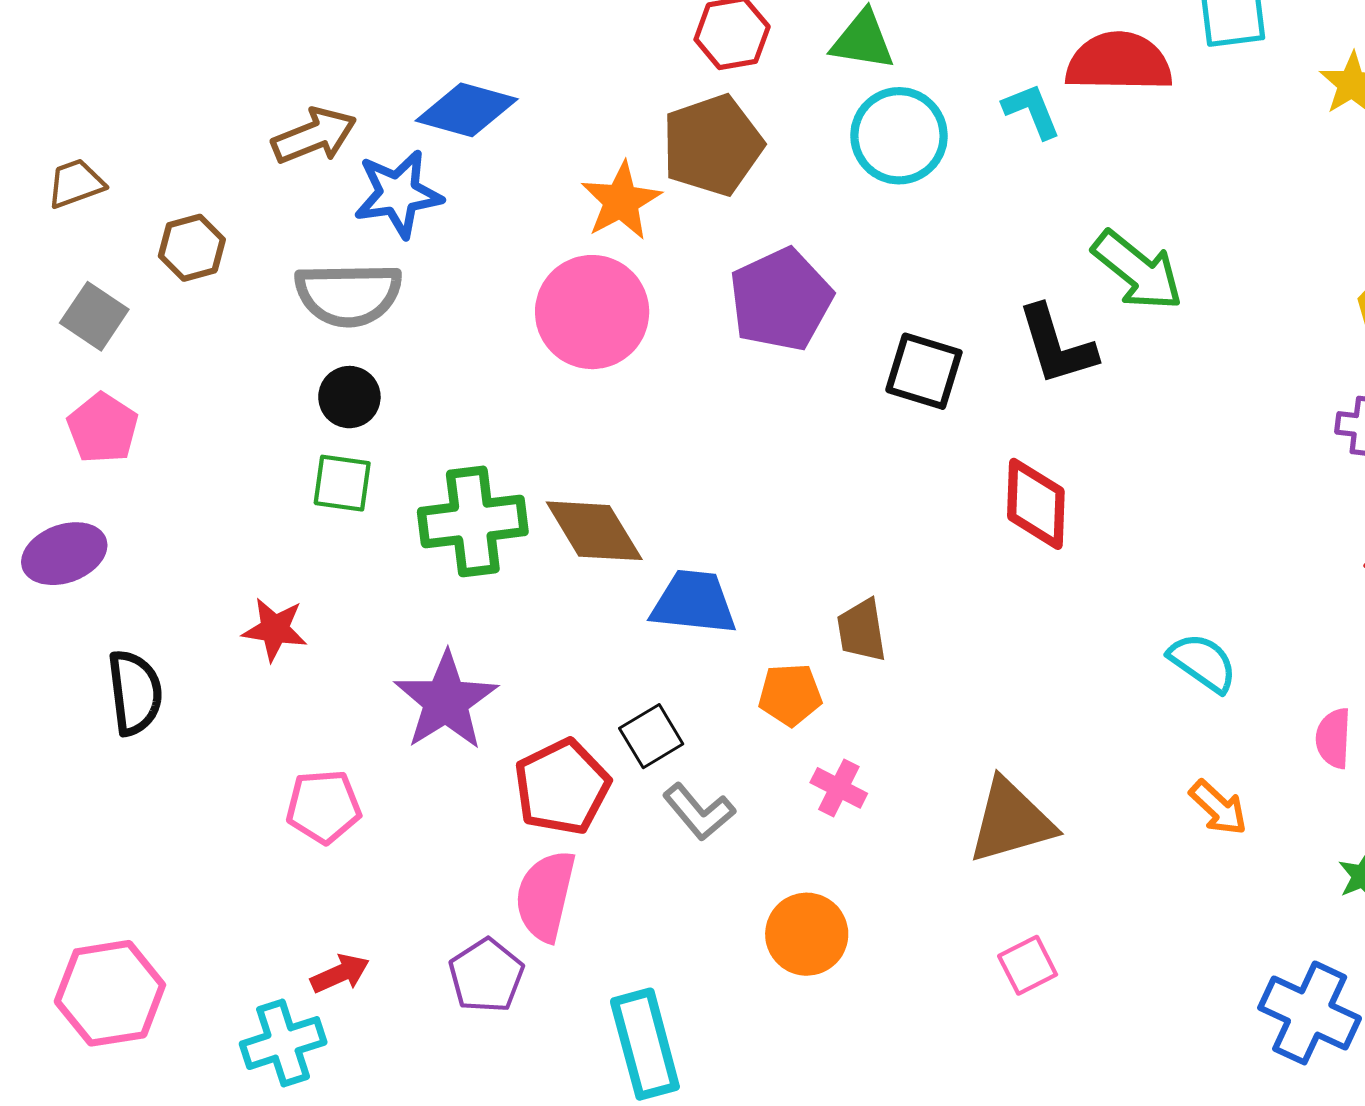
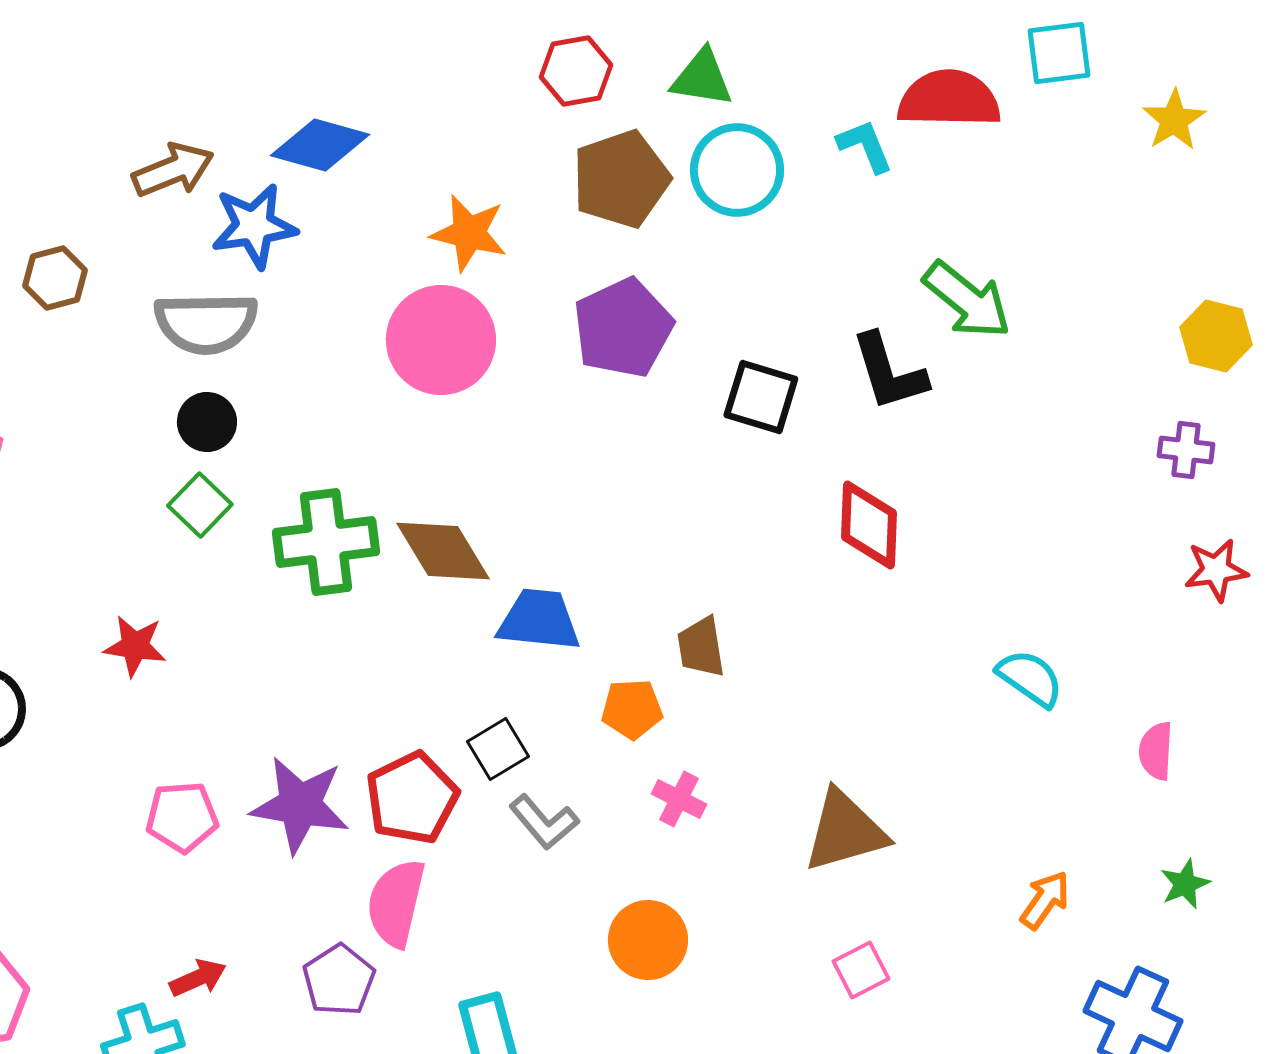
brown pentagon: (712, 145) -> (621, 179), moved
orange star: (621, 201) -> (469, 233), turned -30
green square: (342, 483) -> (200, 505), turned 36
purple star: (446, 701) -> (300, 805), moved, turned -30
orange arrow: (1218, 808) -> (1045, 900), moved, turned -98

